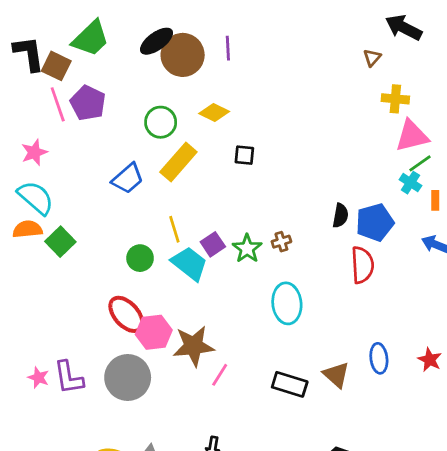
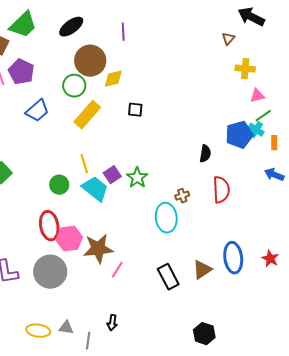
brown circle: (183, 55) -> (90, 61), moved
yellow diamond: (214, 113) -> (113, 79), turned -40
pink triangle: (412, 136) -> (257, 96), size x0.6
blue trapezoid: (128, 178) -> (37, 111), moved
blue pentagon: (375, 222) -> (239, 135), moved
brown cross: (281, 242) -> (182, 196), moved
red ellipse: (126, 314) -> (49, 226), turned 32
blue ellipse: (379, 358) -> (233, 258), size x1.4
brown triangle: (336, 375) -> (202, 270), turned 45
black rectangle: (290, 384) -> (168, 277), turned 45

